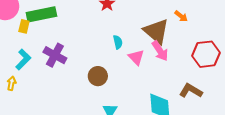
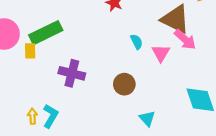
pink triangle: (136, 57) -> (161, 53), turned 30
cyan L-shape: (23, 60) -> (51, 116), moved

